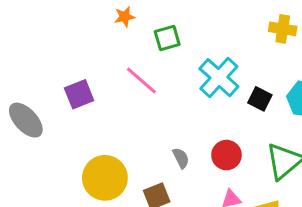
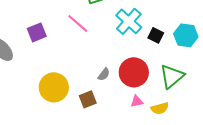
red circle: (226, 155) -> (134, 72), size x1.5
gray semicircle: (181, 158) -> (104, 74), turned 64

